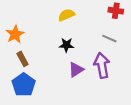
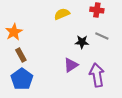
red cross: (116, 11) -> (97, 10), moved
black star: (66, 45) -> (82, 42), moved
purple arrow: (102, 65) -> (97, 75), moved

